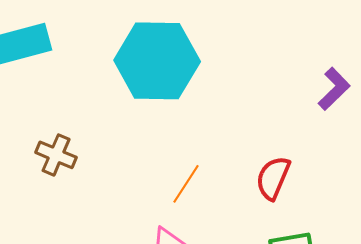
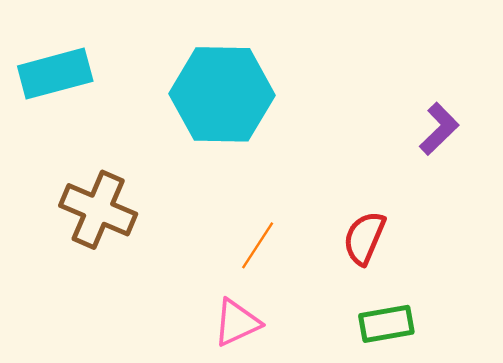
brown cross: (56, 155) -> (98, 210), size x1.5

